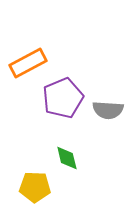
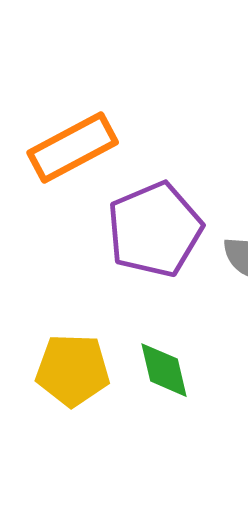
yellow pentagon: (35, 187) -> (73, 370), moved

